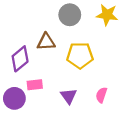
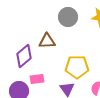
yellow pentagon: (80, 55) -> (77, 67), moved

